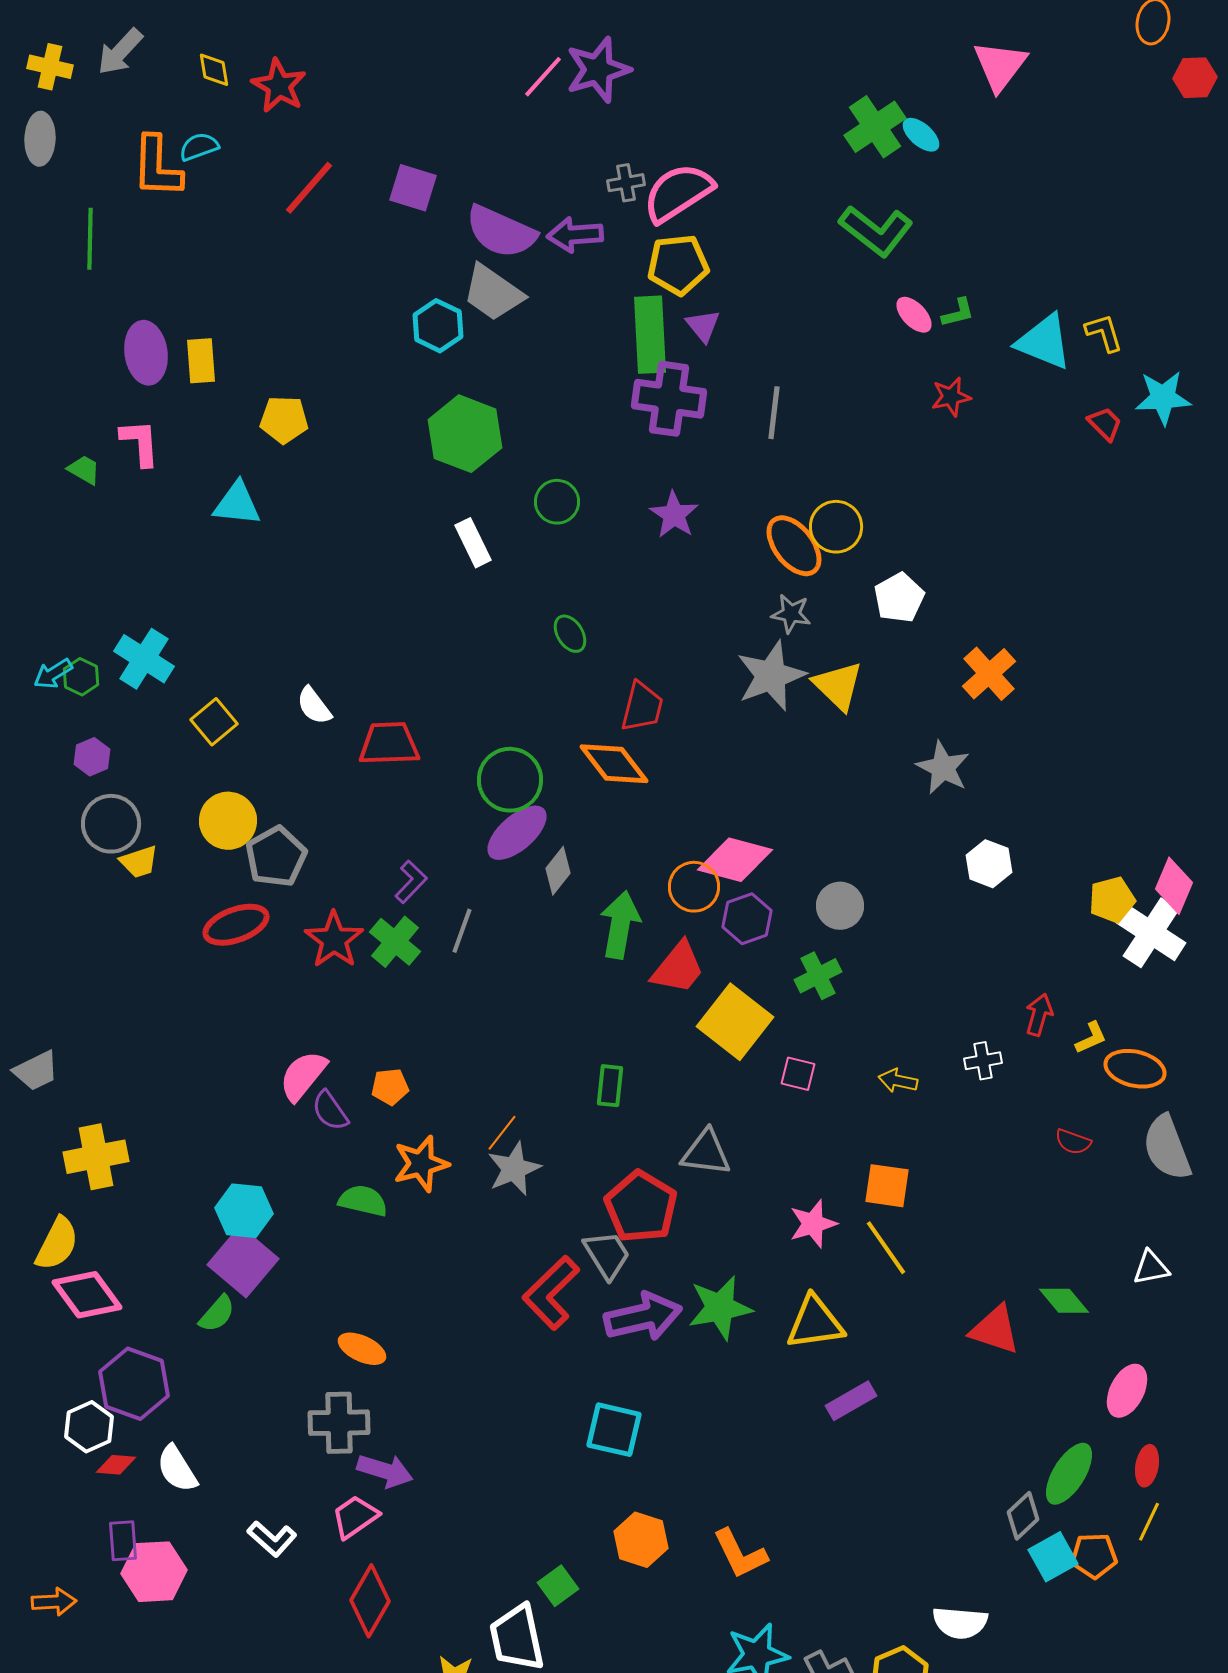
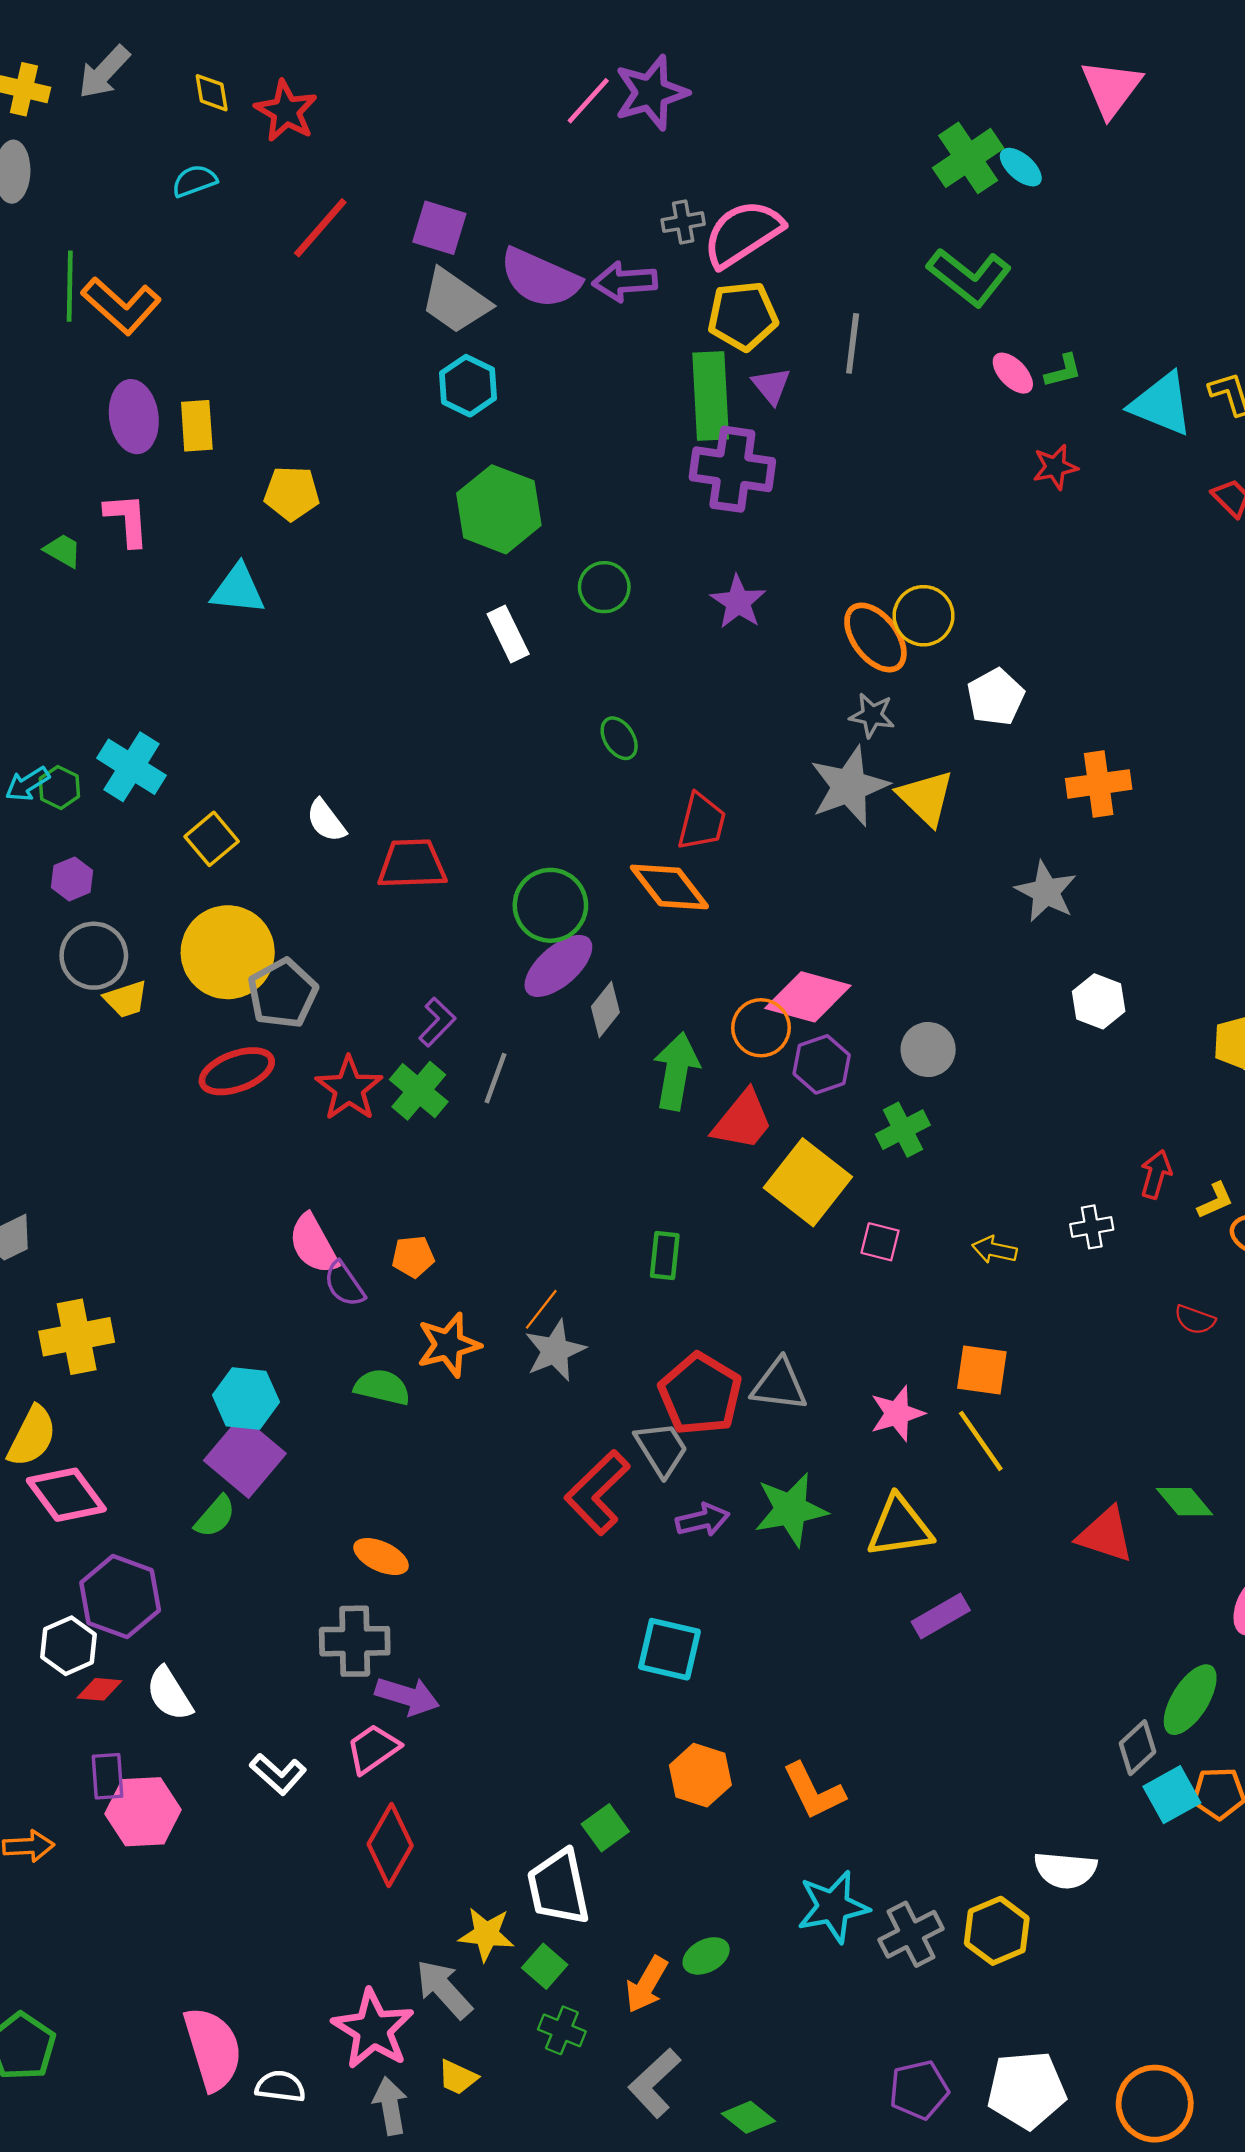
orange L-shape: (157, 167) -> (121, 306), moved, turned -50
gray trapezoid: (493, 293) -> (455, 301), moved
gray line: (774, 413) -> (853, 343), moved
orange cross: (989, 674) -> (1099, 784), turned 34
yellow circle: (228, 821) -> (228, 952), size x1.4
pink semicircle: (303, 1076) -> (313, 1244), turned -68
gray triangle: (706, 1153) -> (779, 1385), moved
purple arrow: (643, 1317) -> (703, 1520), size x0.6

